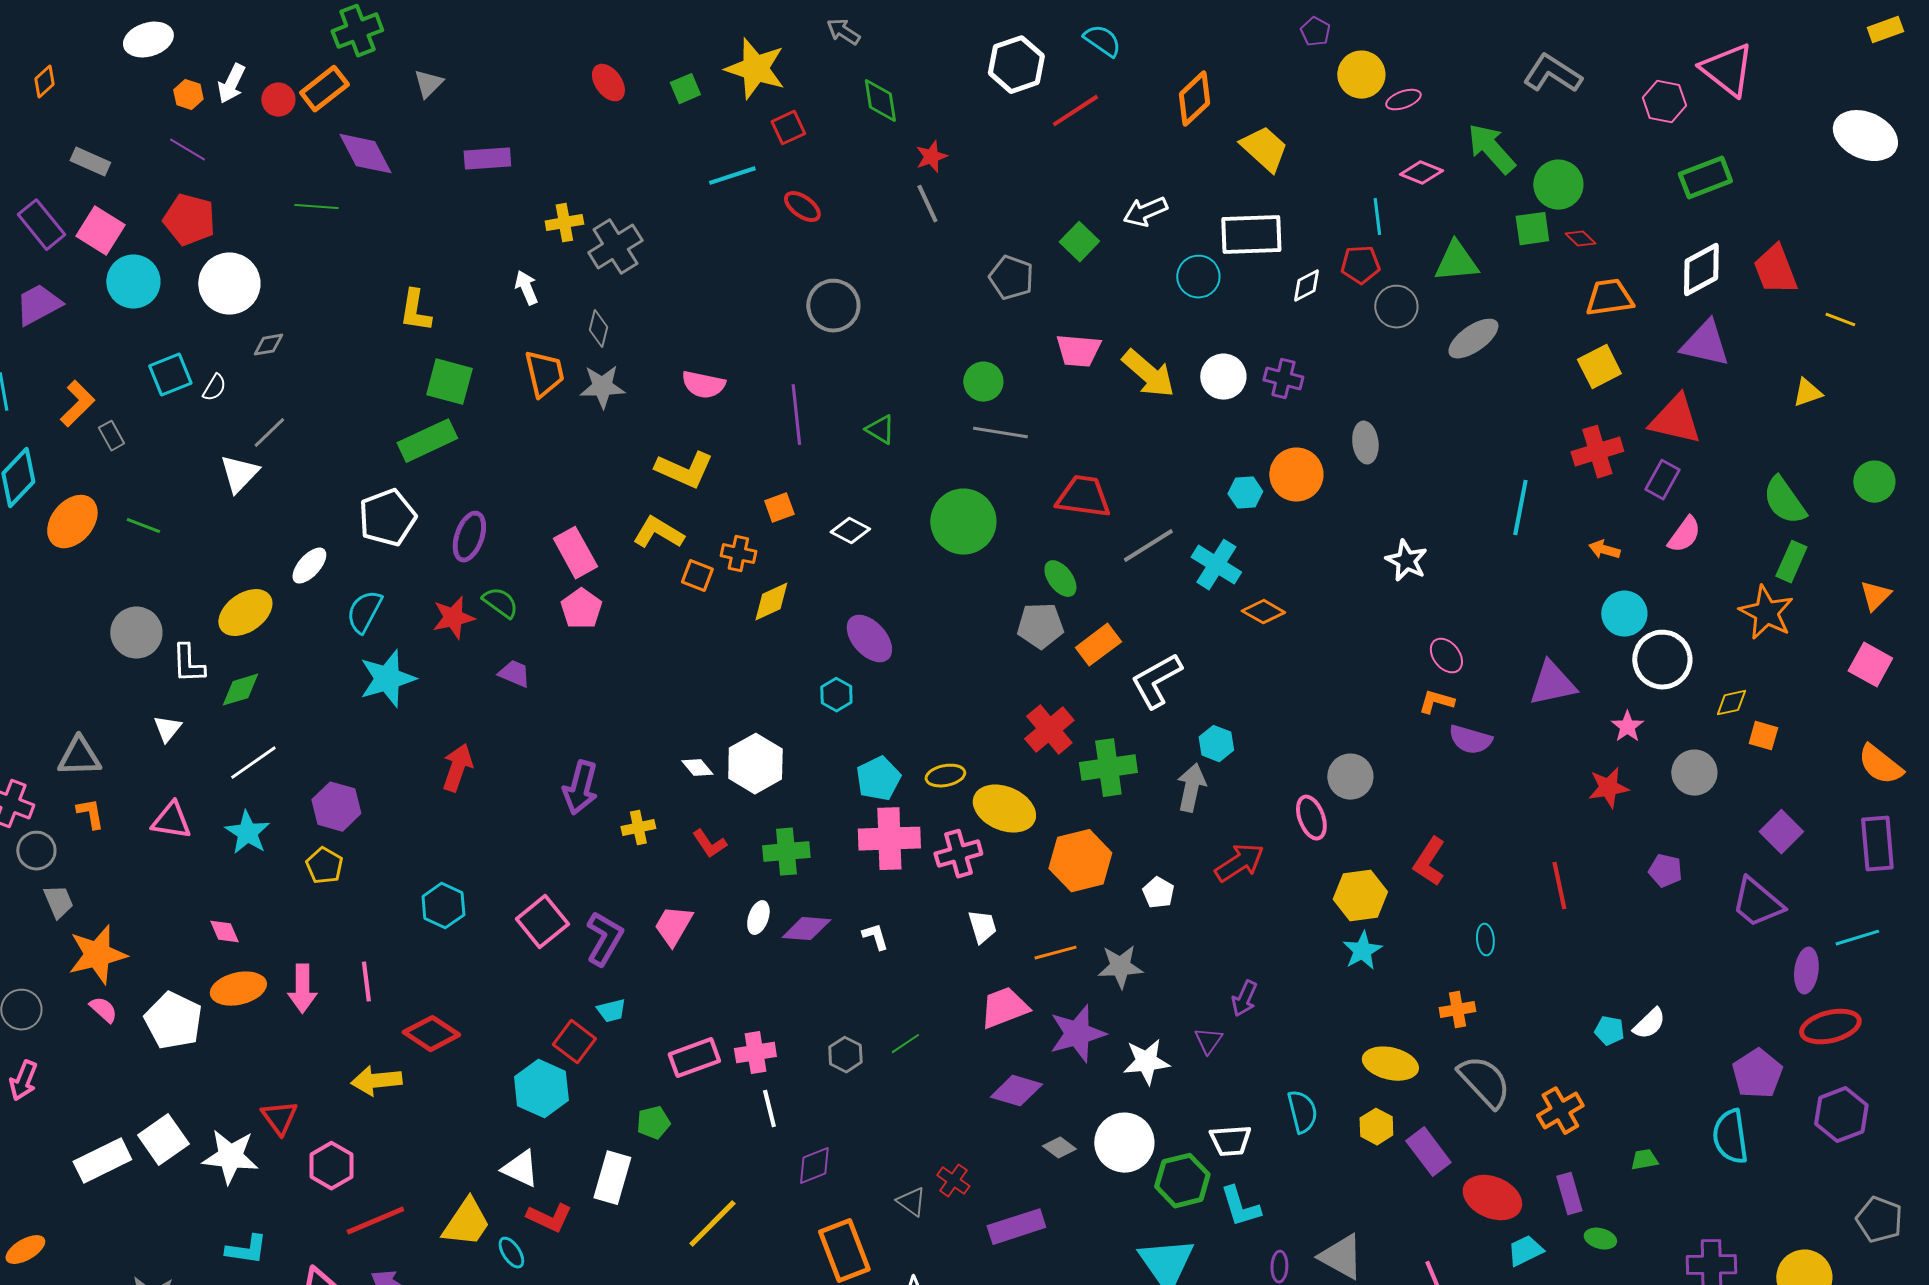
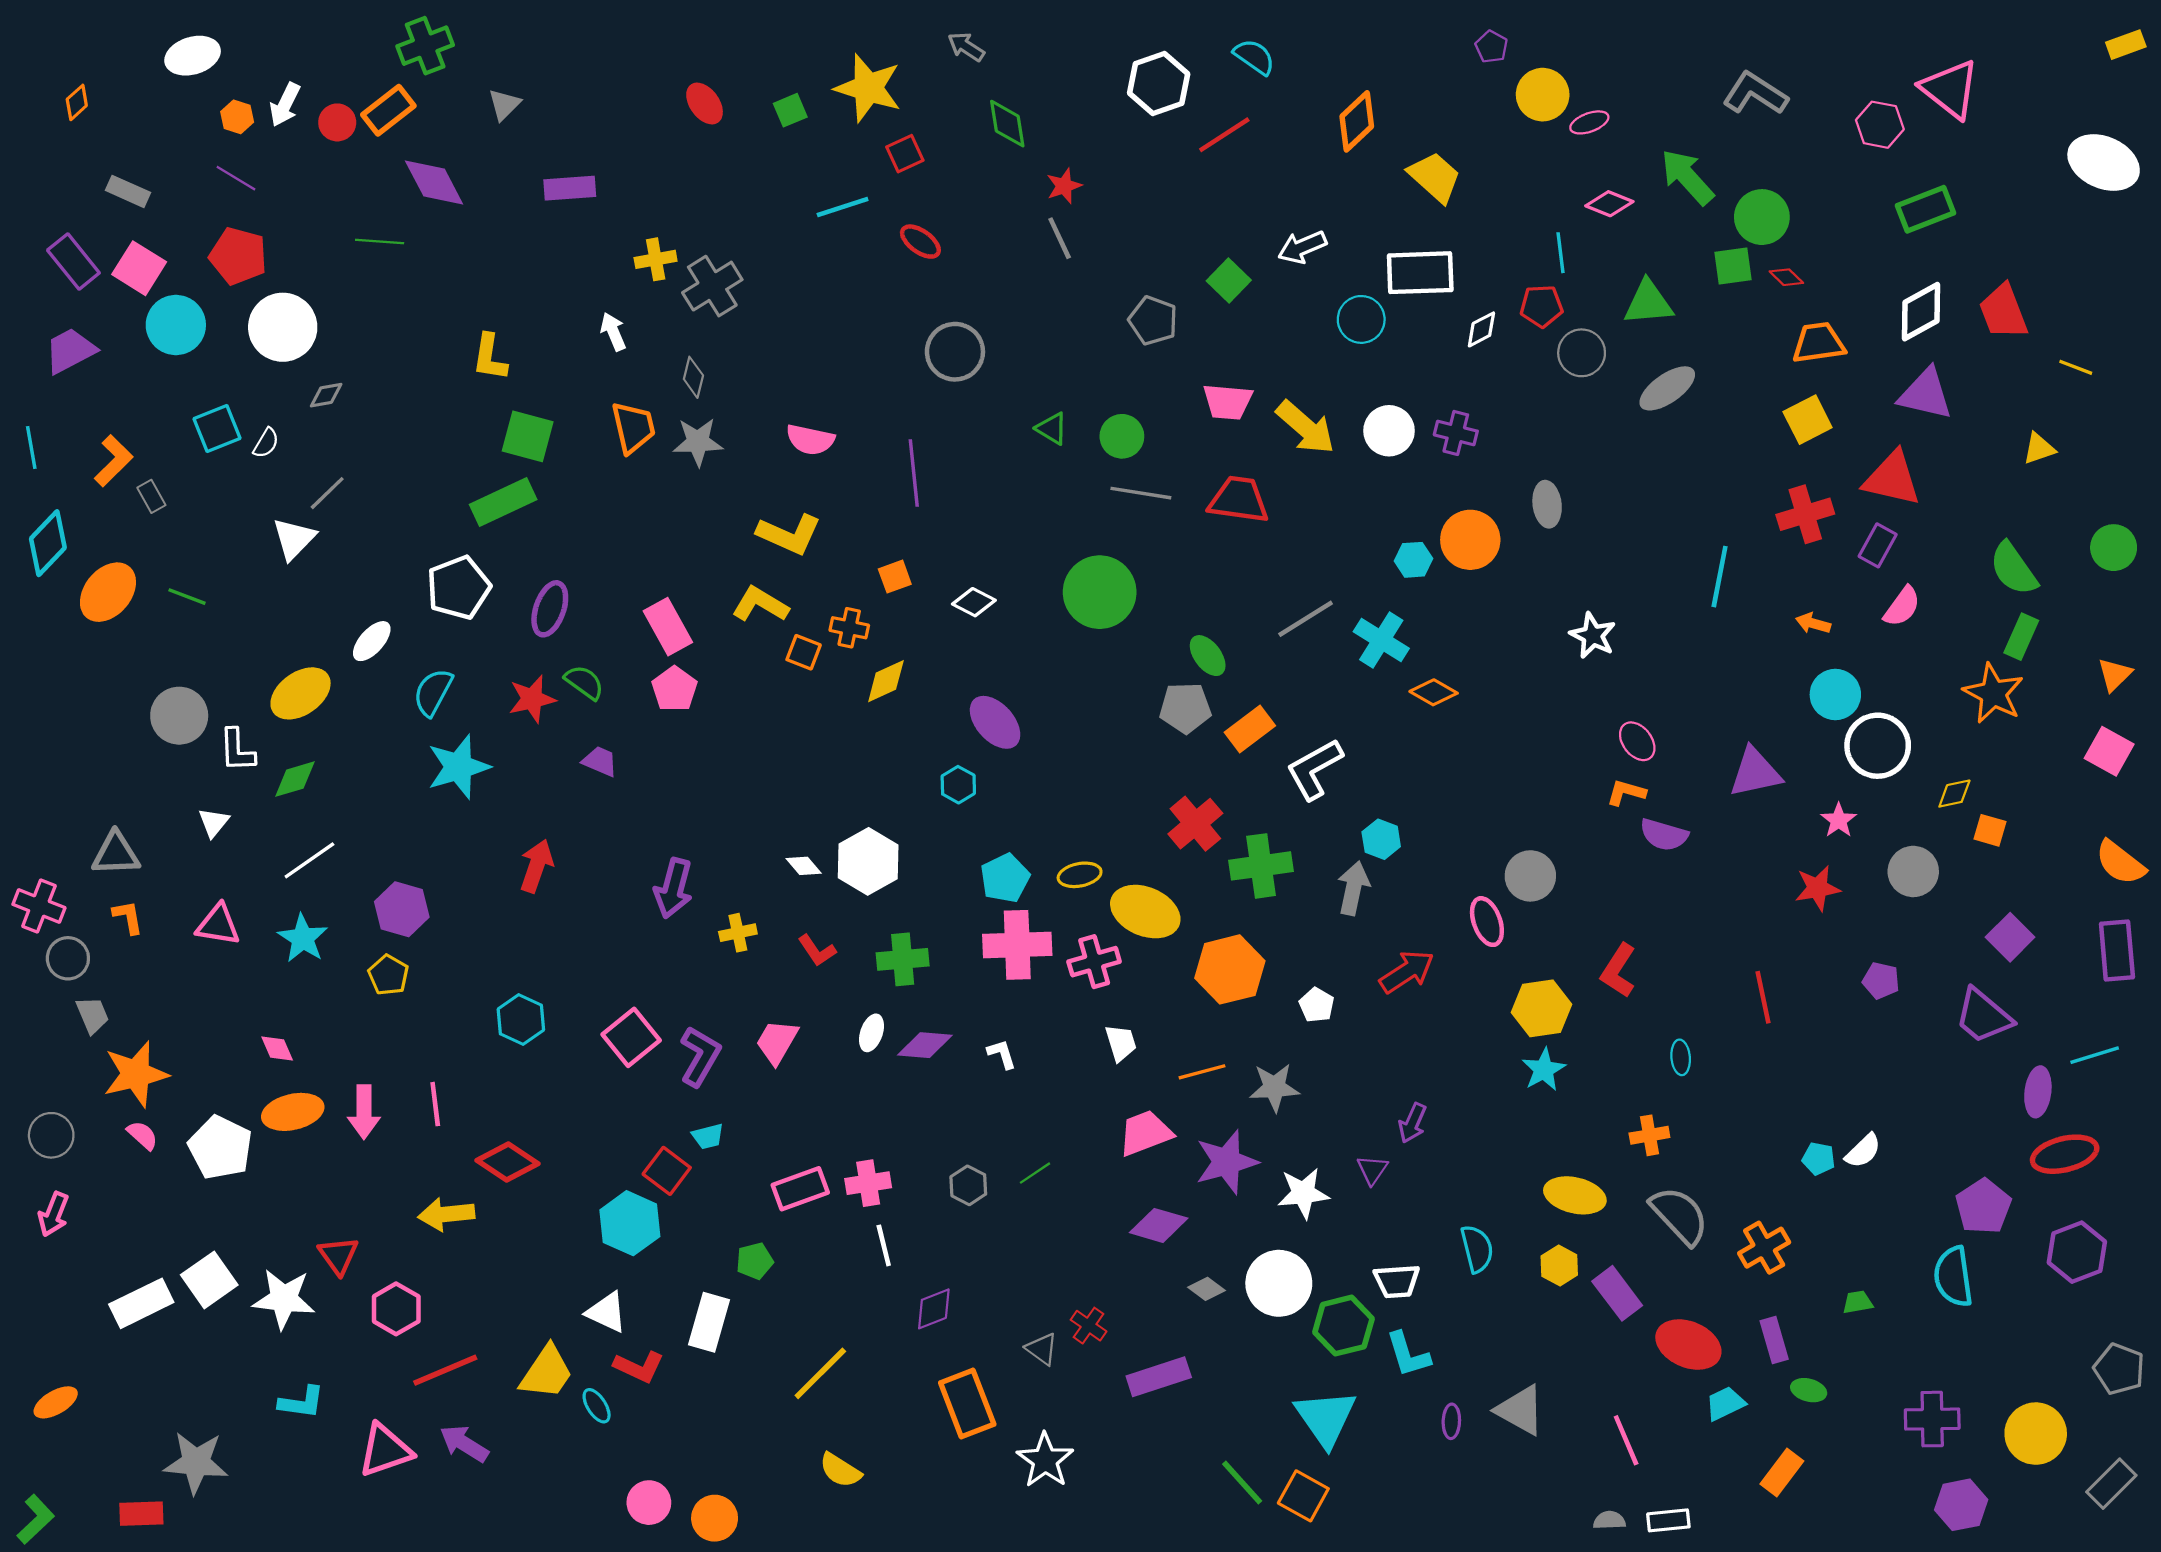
green triangle: (880, 430) -> (1052, 429), moved
red trapezoid: (1083, 497) -> (1239, 500), moved

